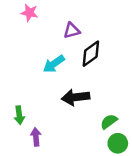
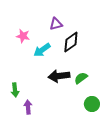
pink star: (29, 13) -> (23, 36), moved
green semicircle: (109, 122) -> (81, 78), moved
green circle: (118, 143) -> (92, 104), moved

